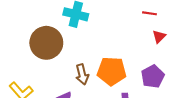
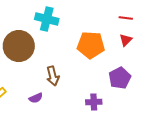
red line: (149, 13) -> (126, 18), moved
orange pentagon: (112, 71) -> (91, 45), moved

